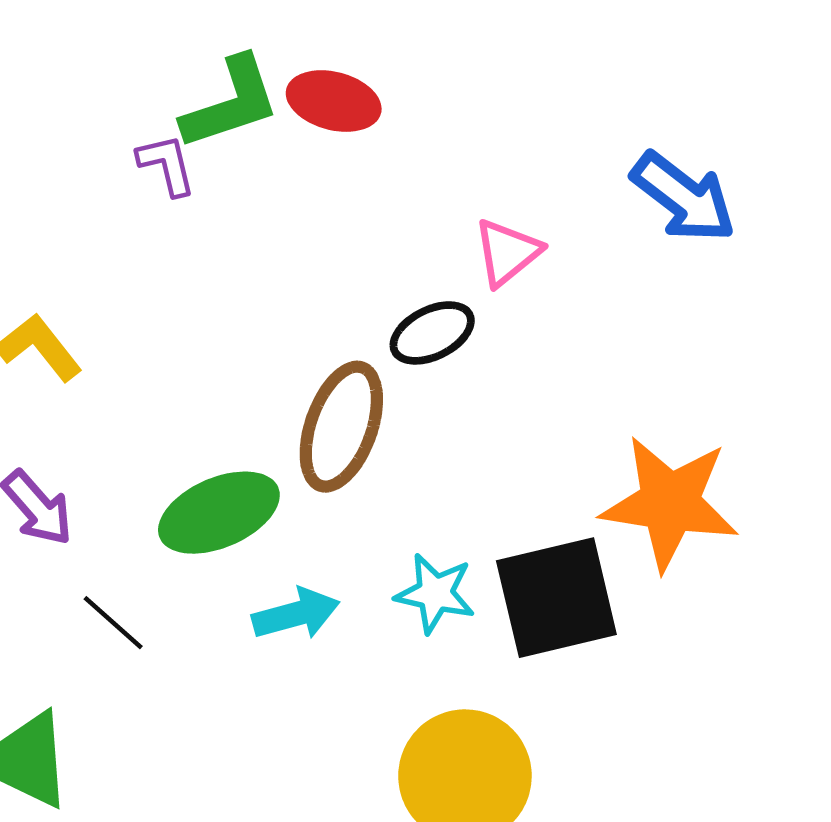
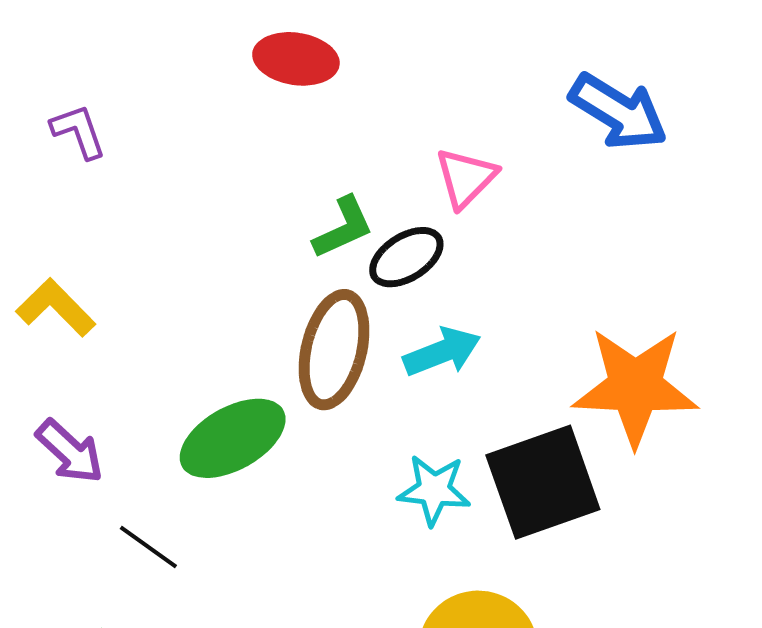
green L-shape: (231, 103) -> (343, 228), moved, size x0.7
purple L-shape: (167, 165) -> (78, 131), moved
cyan arrow: (296, 614) -> (442, 352), moved

